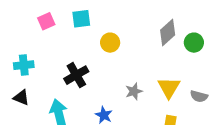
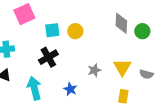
cyan square: (81, 19) -> (52, 30), moved
pink square: (46, 21) -> (24, 14), size x1.5
gray diamond: (168, 33) -> (121, 23), turned -45

